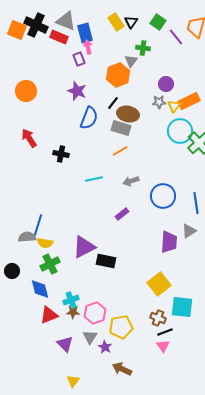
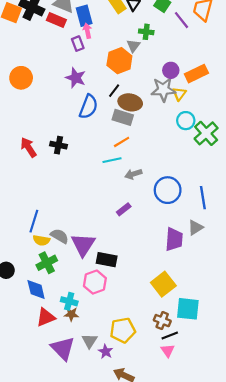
orange rectangle: (189, 101) -> (196, 74), moved
gray star: (159, 102) -> (163, 90), size x1.6
cyan circle: (180, 131) -> (186, 121), size x0.7
red arrow: (29, 138) -> (29, 147), moved
cyan line: (94, 179) -> (112, 160), moved
gray semicircle: (27, 237) -> (60, 236), moved, turned 36
purple triangle: (84, 247) -> (83, 245), turned -30
cyan cross: (71, 300) -> (69, 301), turned 35
pink hexagon: (95, 313) -> (95, 282), moved
purple triangle: (65, 344) -> (63, 348), size x1.4

